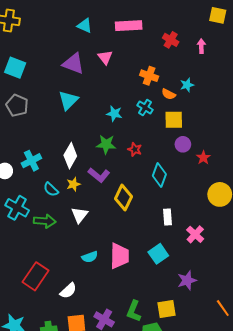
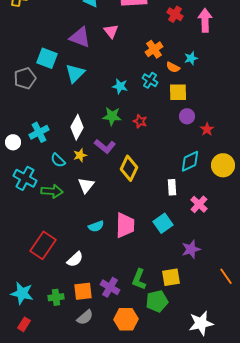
pink arrow: (201, 46) -> (205, 20), size x1.6
cyan square: (15, 68) -> (47, 58), moved
orange cross: (149, 76) -> (154, 49), turned 36
gray pentagon: (17, 105) -> (25, 78), turned 30
cyan diamond: (159, 175) -> (190, 161), moved, turned 45

